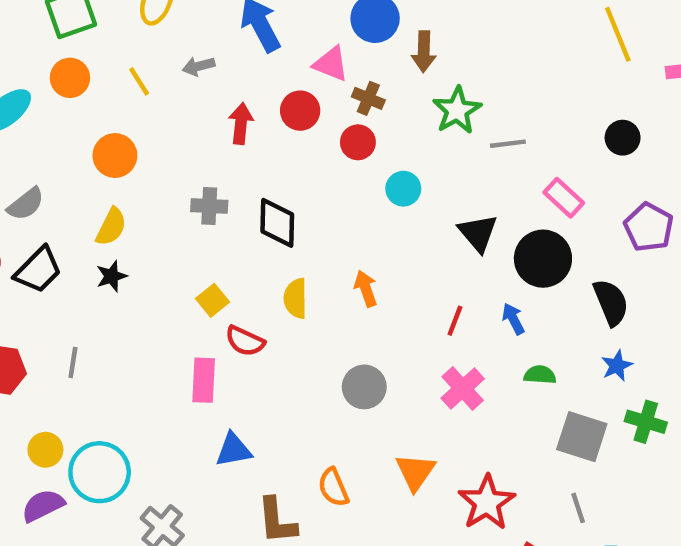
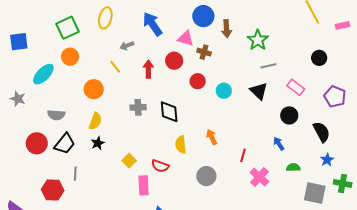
yellow line: (139, 81) -> (115, 67), moved
green star: (457, 110) -> (258, 40), moved
red circle: (358, 142) -> (198, 81), moved
gray semicircle: (26, 204) -> (56, 115), turned 48
black triangle: (478, 233) -> (259, 91), moved
black circle: (543, 259) -> (289, 115), size x0.7
yellow square: (213, 300) -> (129, 161), moved
red line: (455, 321) -> (243, 155), moved
gray line: (73, 362) -> (75, 174), moved
gray circle: (364, 387) -> (206, 176), moved

